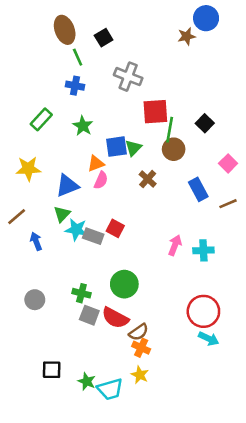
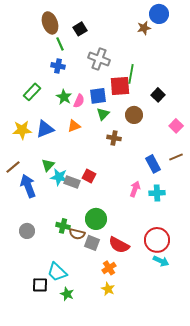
green line: (170, 130) -> (131, 74), moved
blue square: (117, 147) -> (98, 96), moved
brown cross: (148, 179) -> (114, 138), turned -32
pink semicircle: (101, 180) -> (79, 101), moved
blue triangle: (67, 186) -> (45, 129), moved
blue rectangle: (198, 189) -> (153, 164), moved
blue arrow: (36, 241) -> (28, 186), size x1.6
gray square: (89, 315) -> (92, 243), moved
red semicircle: (115, 318) -> (119, 245), moved
brown semicircle: (139, 332) -> (77, 234), moved, turned 49
orange cross: (141, 348) -> (109, 268), turned 32
cyan trapezoid: (110, 389) -> (57, 272), moved, turned 60

